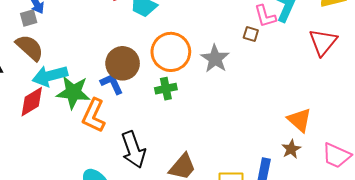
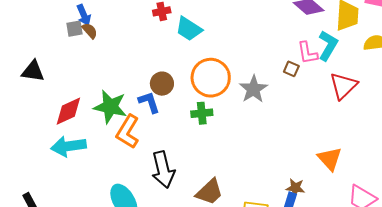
red triangle: (323, 42) -> (343, 86), moved
brown semicircle: (30, 48) -> (90, 31), moved, size x0.6
brown circle: (123, 63) -> (162, 84), size x0.7
cyan arrow: (50, 76) -> (69, 146), moved
brown star: (291, 149) -> (295, 188), moved, turned 30

